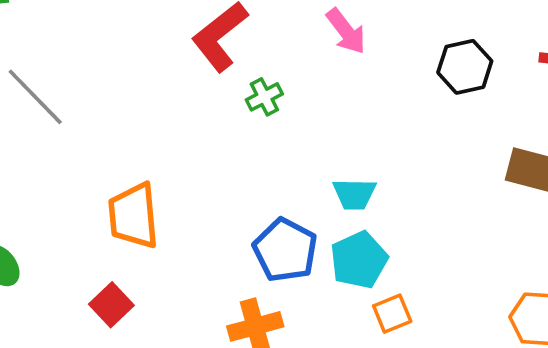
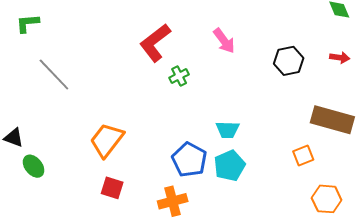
orange trapezoid: (133, 216) -> (107, 140), turned 42
red square: (111, 305) -> (112, 188), moved, turned -30
orange square: (392, 314) -> (303, 156), moved

